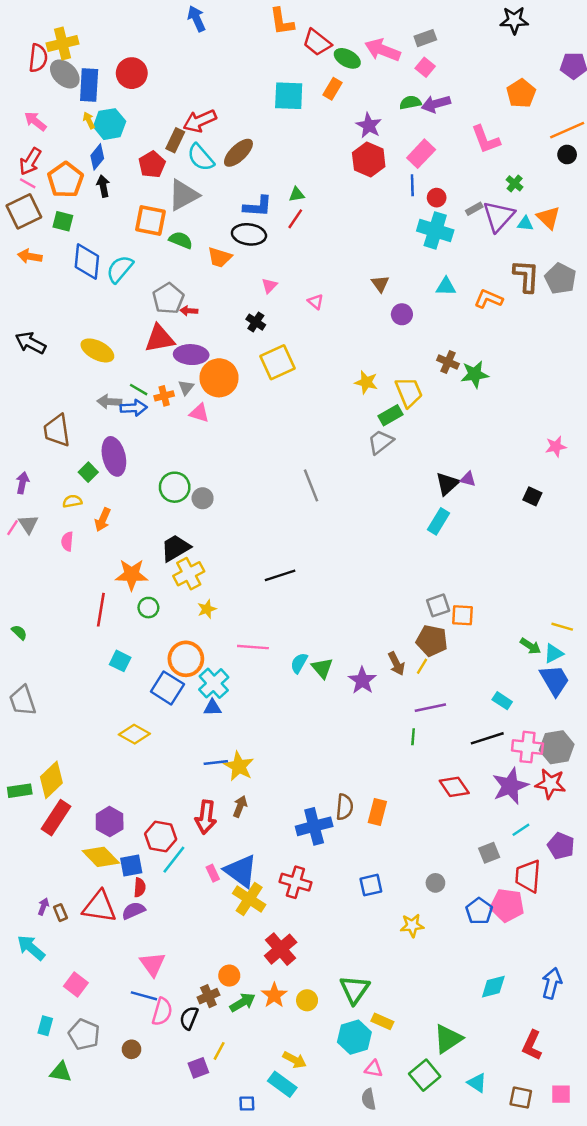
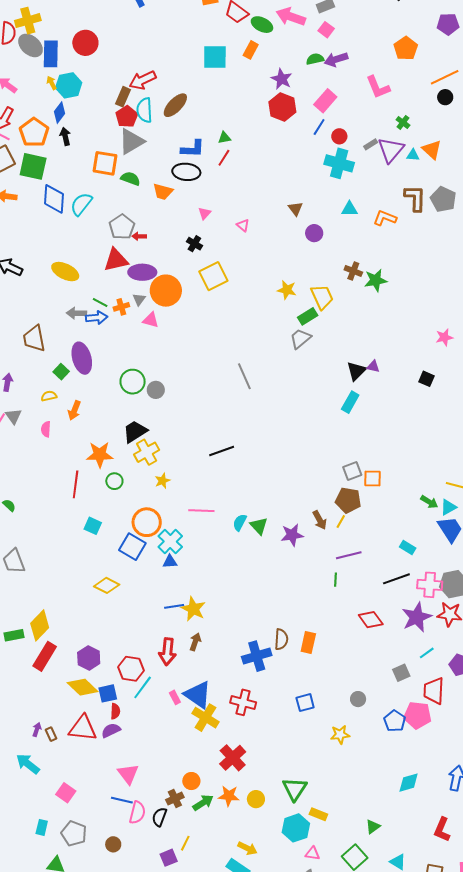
cyan semicircle: (201, 157) -> (144, 110), turned 40
red pentagon: (152, 164) -> (127, 117), moved
blue line: (412, 185) -> (319, 127), turned 36
green square: (63, 221) -> (33, 166), size x1.6
purple star: (362, 680) -> (292, 535), turned 30
orange star: (274, 995) -> (229, 796), turned -30
green triangle: (448, 1039) -> (373, 827), size x0.6

